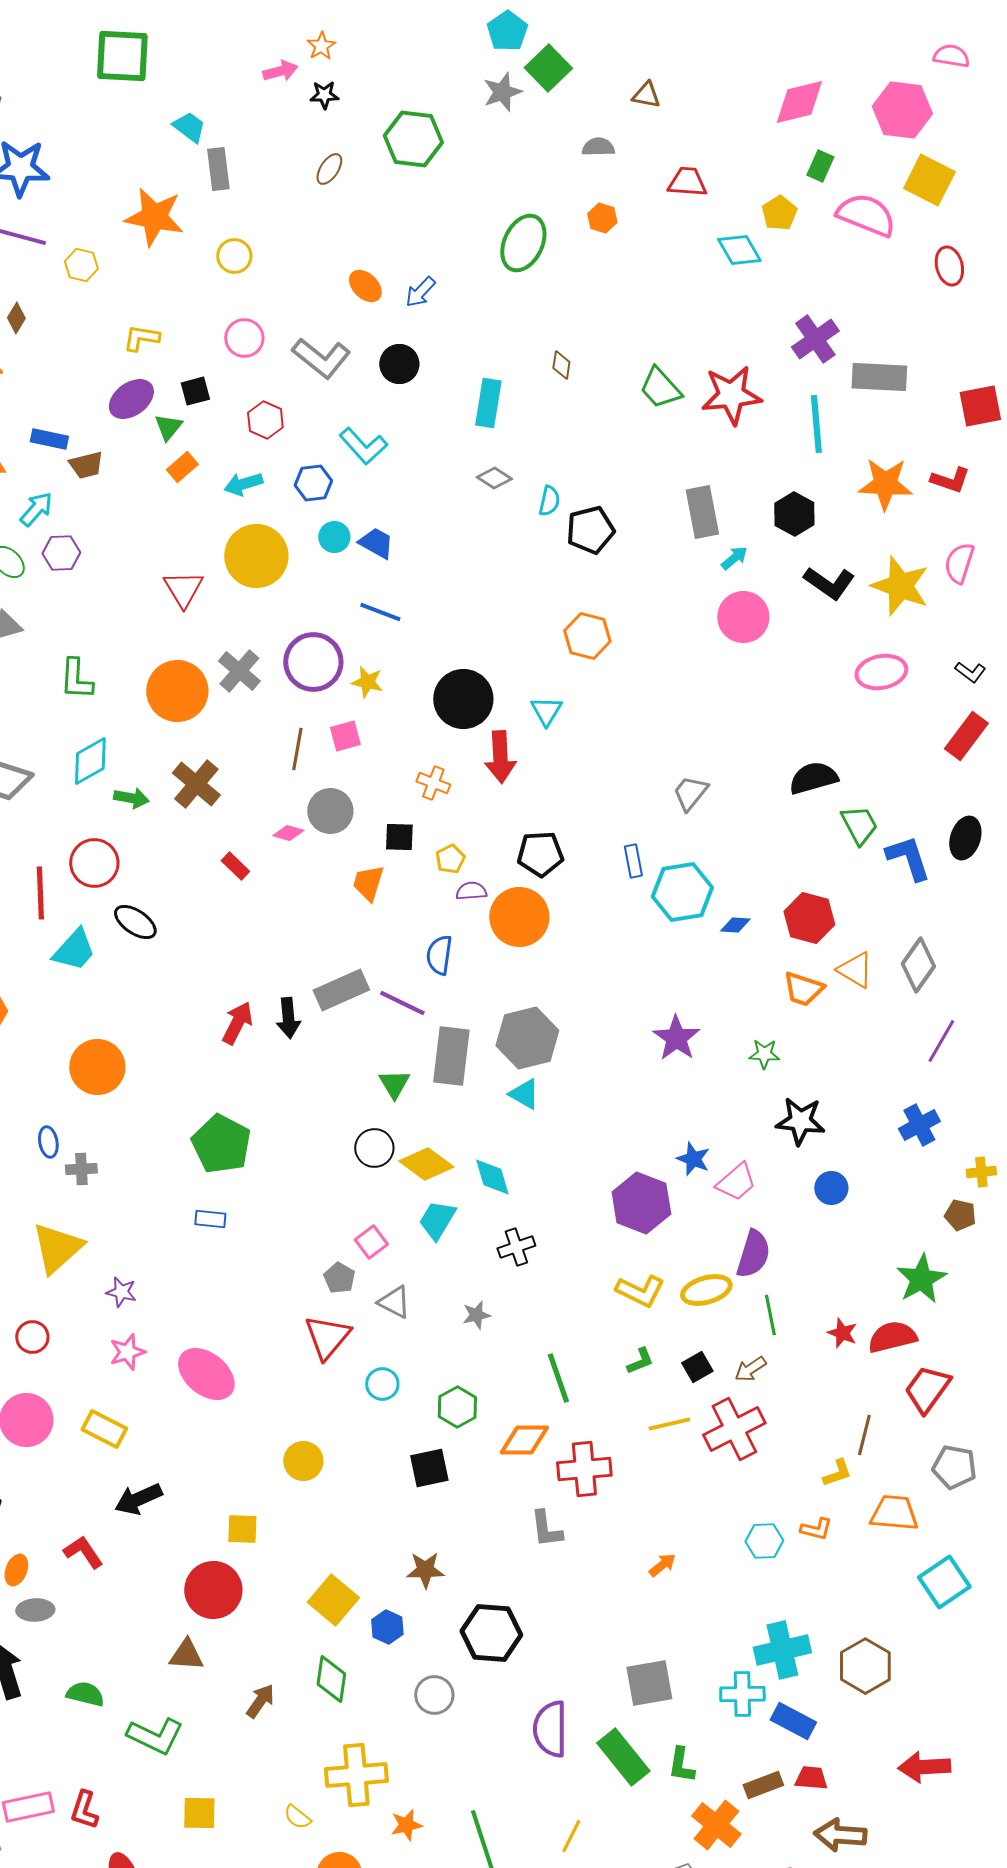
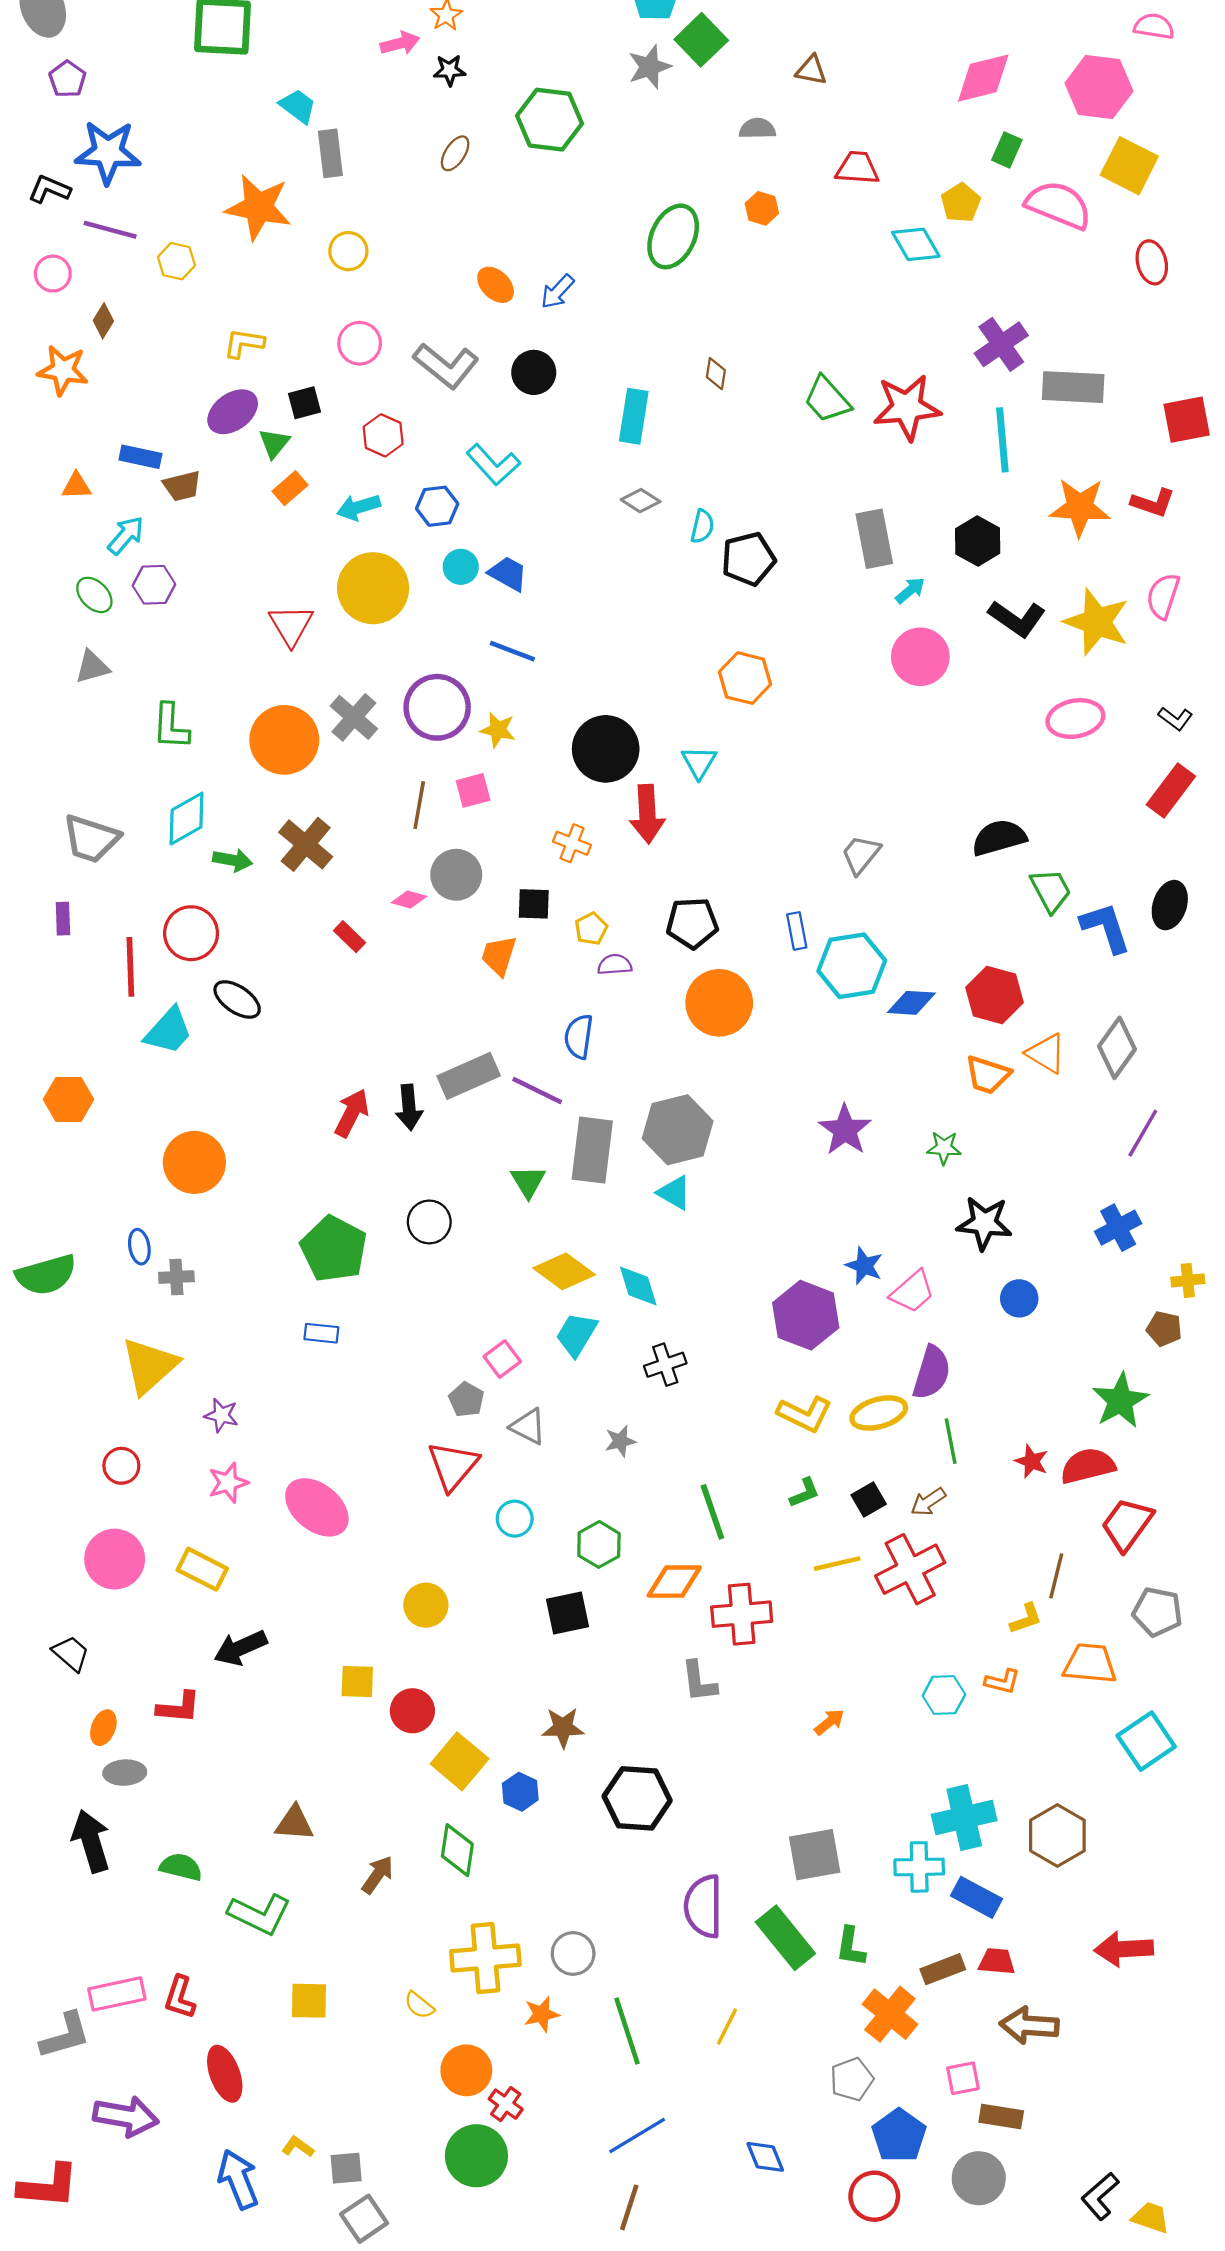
orange circle: (519, 917) -> (719, 1003), moved
blue diamond: (735, 925) -> (911, 1003), size x1.4
black circle: (374, 1148) -> (429, 1222), moved
red L-shape: (83, 1552) -> (179, 1707), turned 129
red circle: (213, 1590) -> (412, 1711), moved, size x0.7
gray circle: (434, 1695) -> (573, 1953), moved

